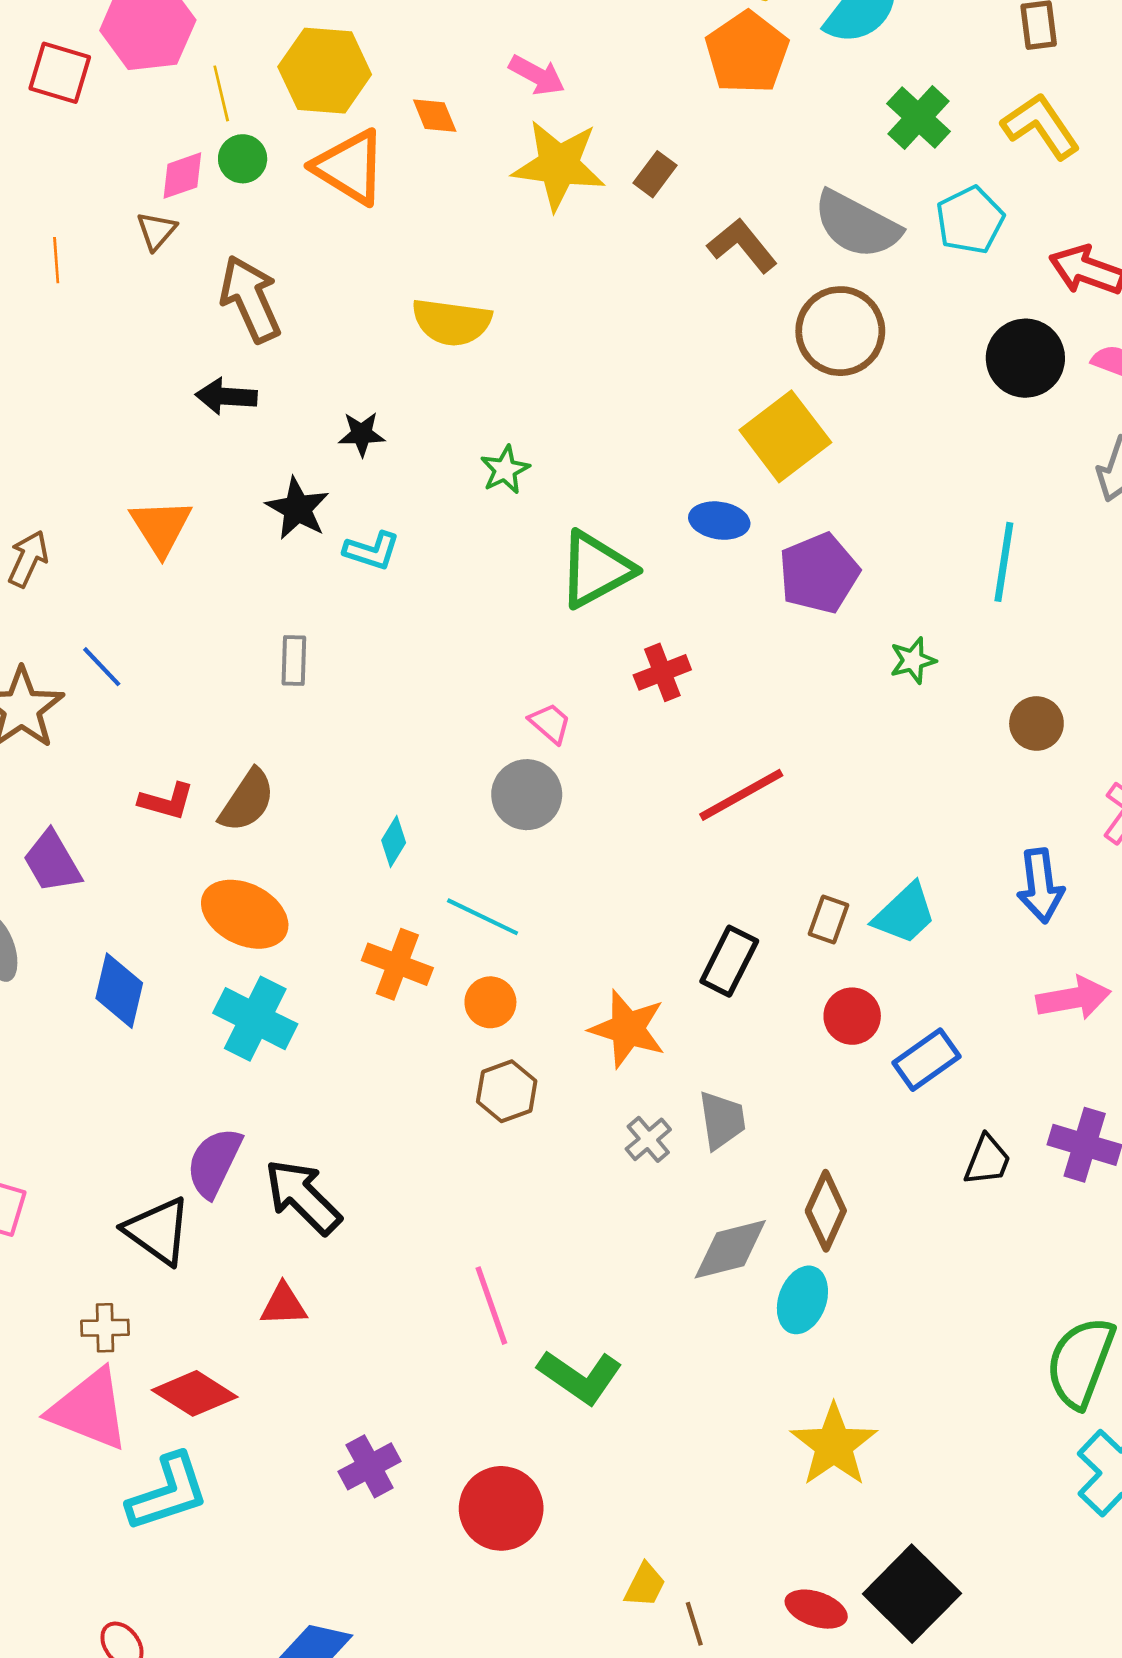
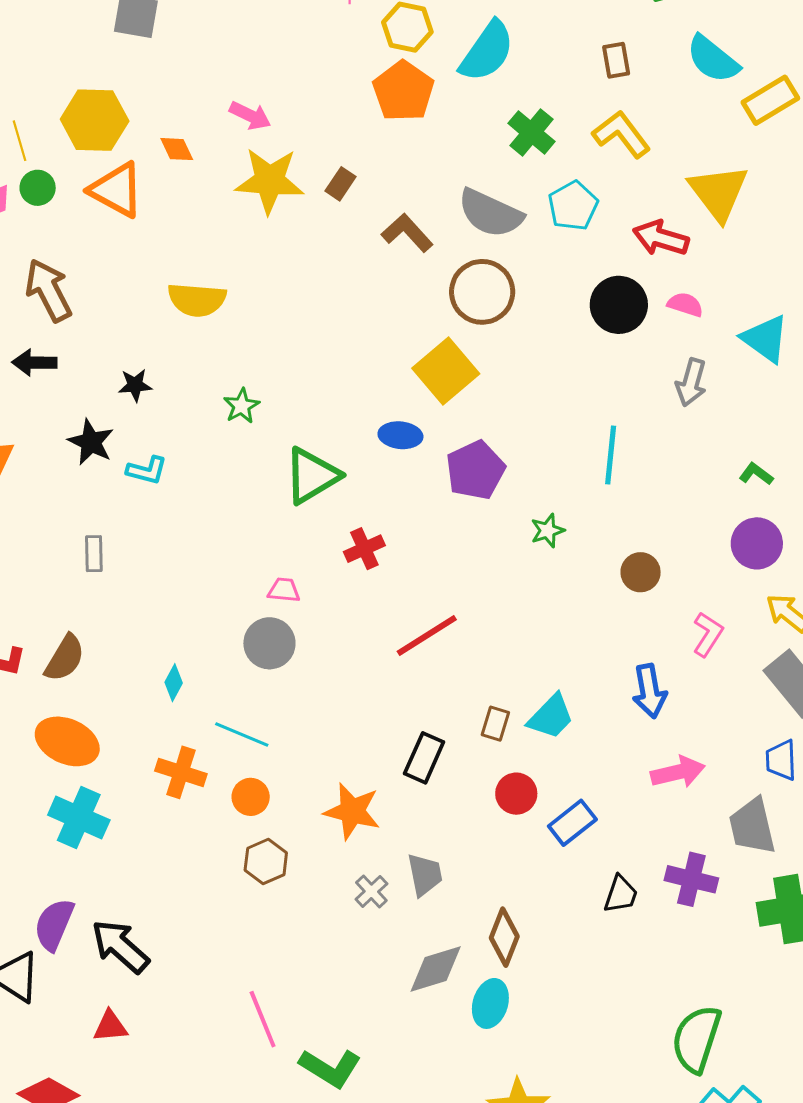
pink trapezoid: (550, 723) -> (284, 590), turned -32

